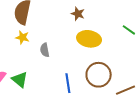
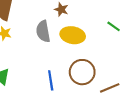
gray semicircle: (45, 50) -> (43, 31), moved, size x1.5

